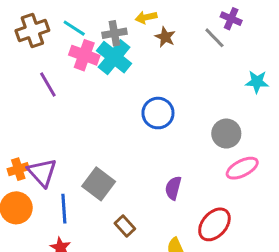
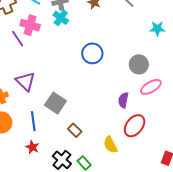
pink cross: (84, 55) -> (30, 25), moved
cyan cross: (114, 57) -> (61, 18), size x0.7
purple triangle: (42, 172) -> (25, 81), moved
purple semicircle: (173, 188) -> (123, 100), moved

